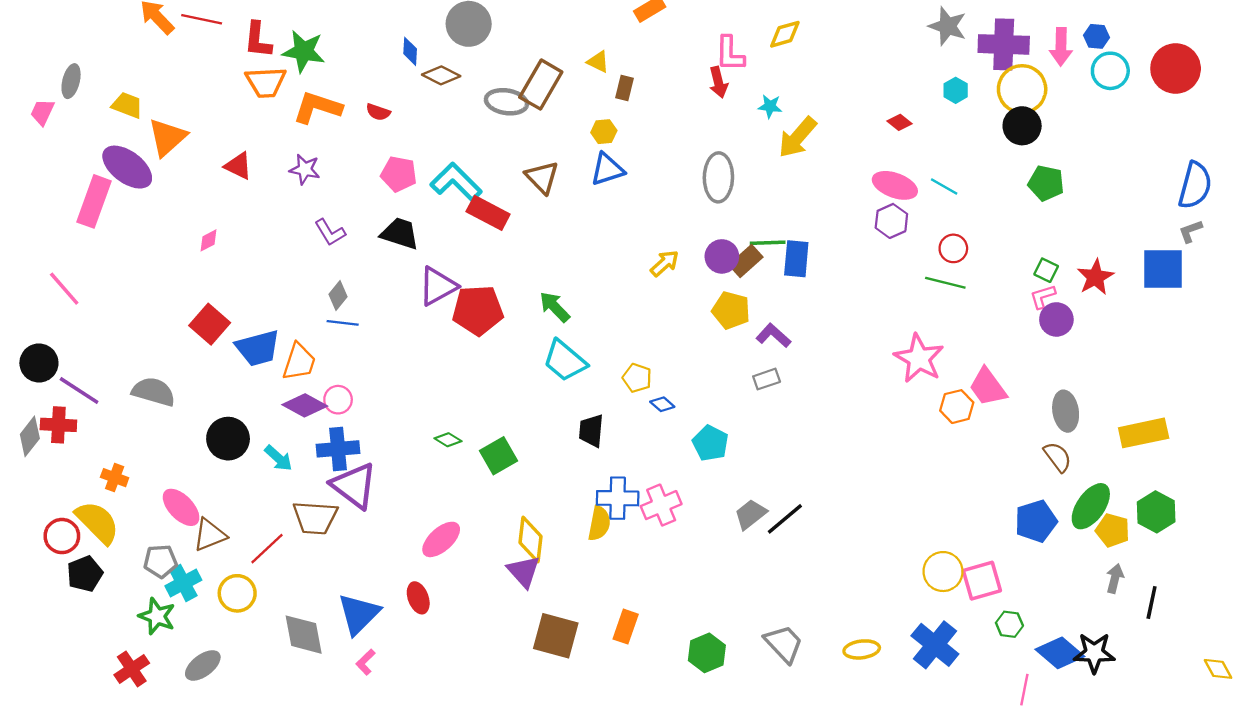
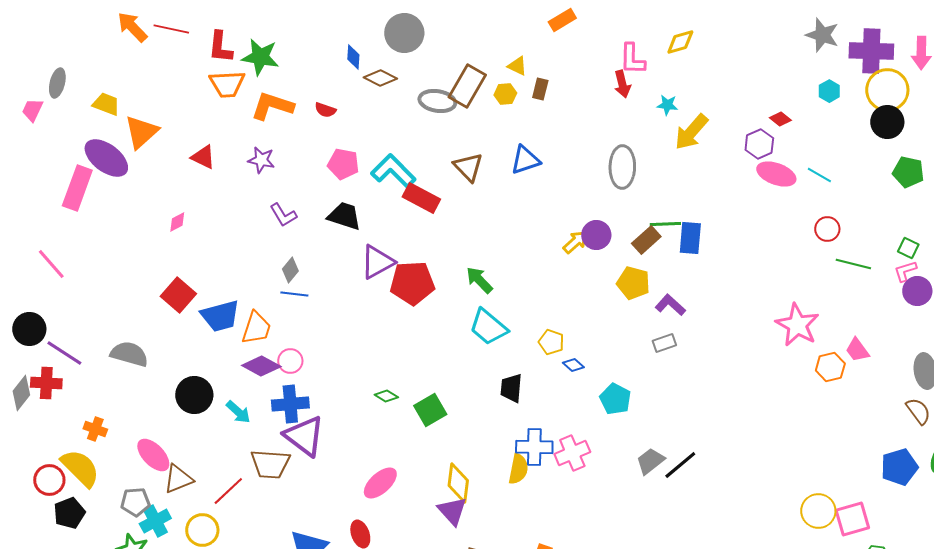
yellow hexagon: (604, 132) -> (505, 94), moved
purple hexagon: (891, 221) -> (759, 144), moved
purple circle: (722, 256) -> (596, 235), moved
green line: (945, 283) -> (853, 264), moved
pink trapezoid: (988, 387) -> (857, 350), size x0.7

